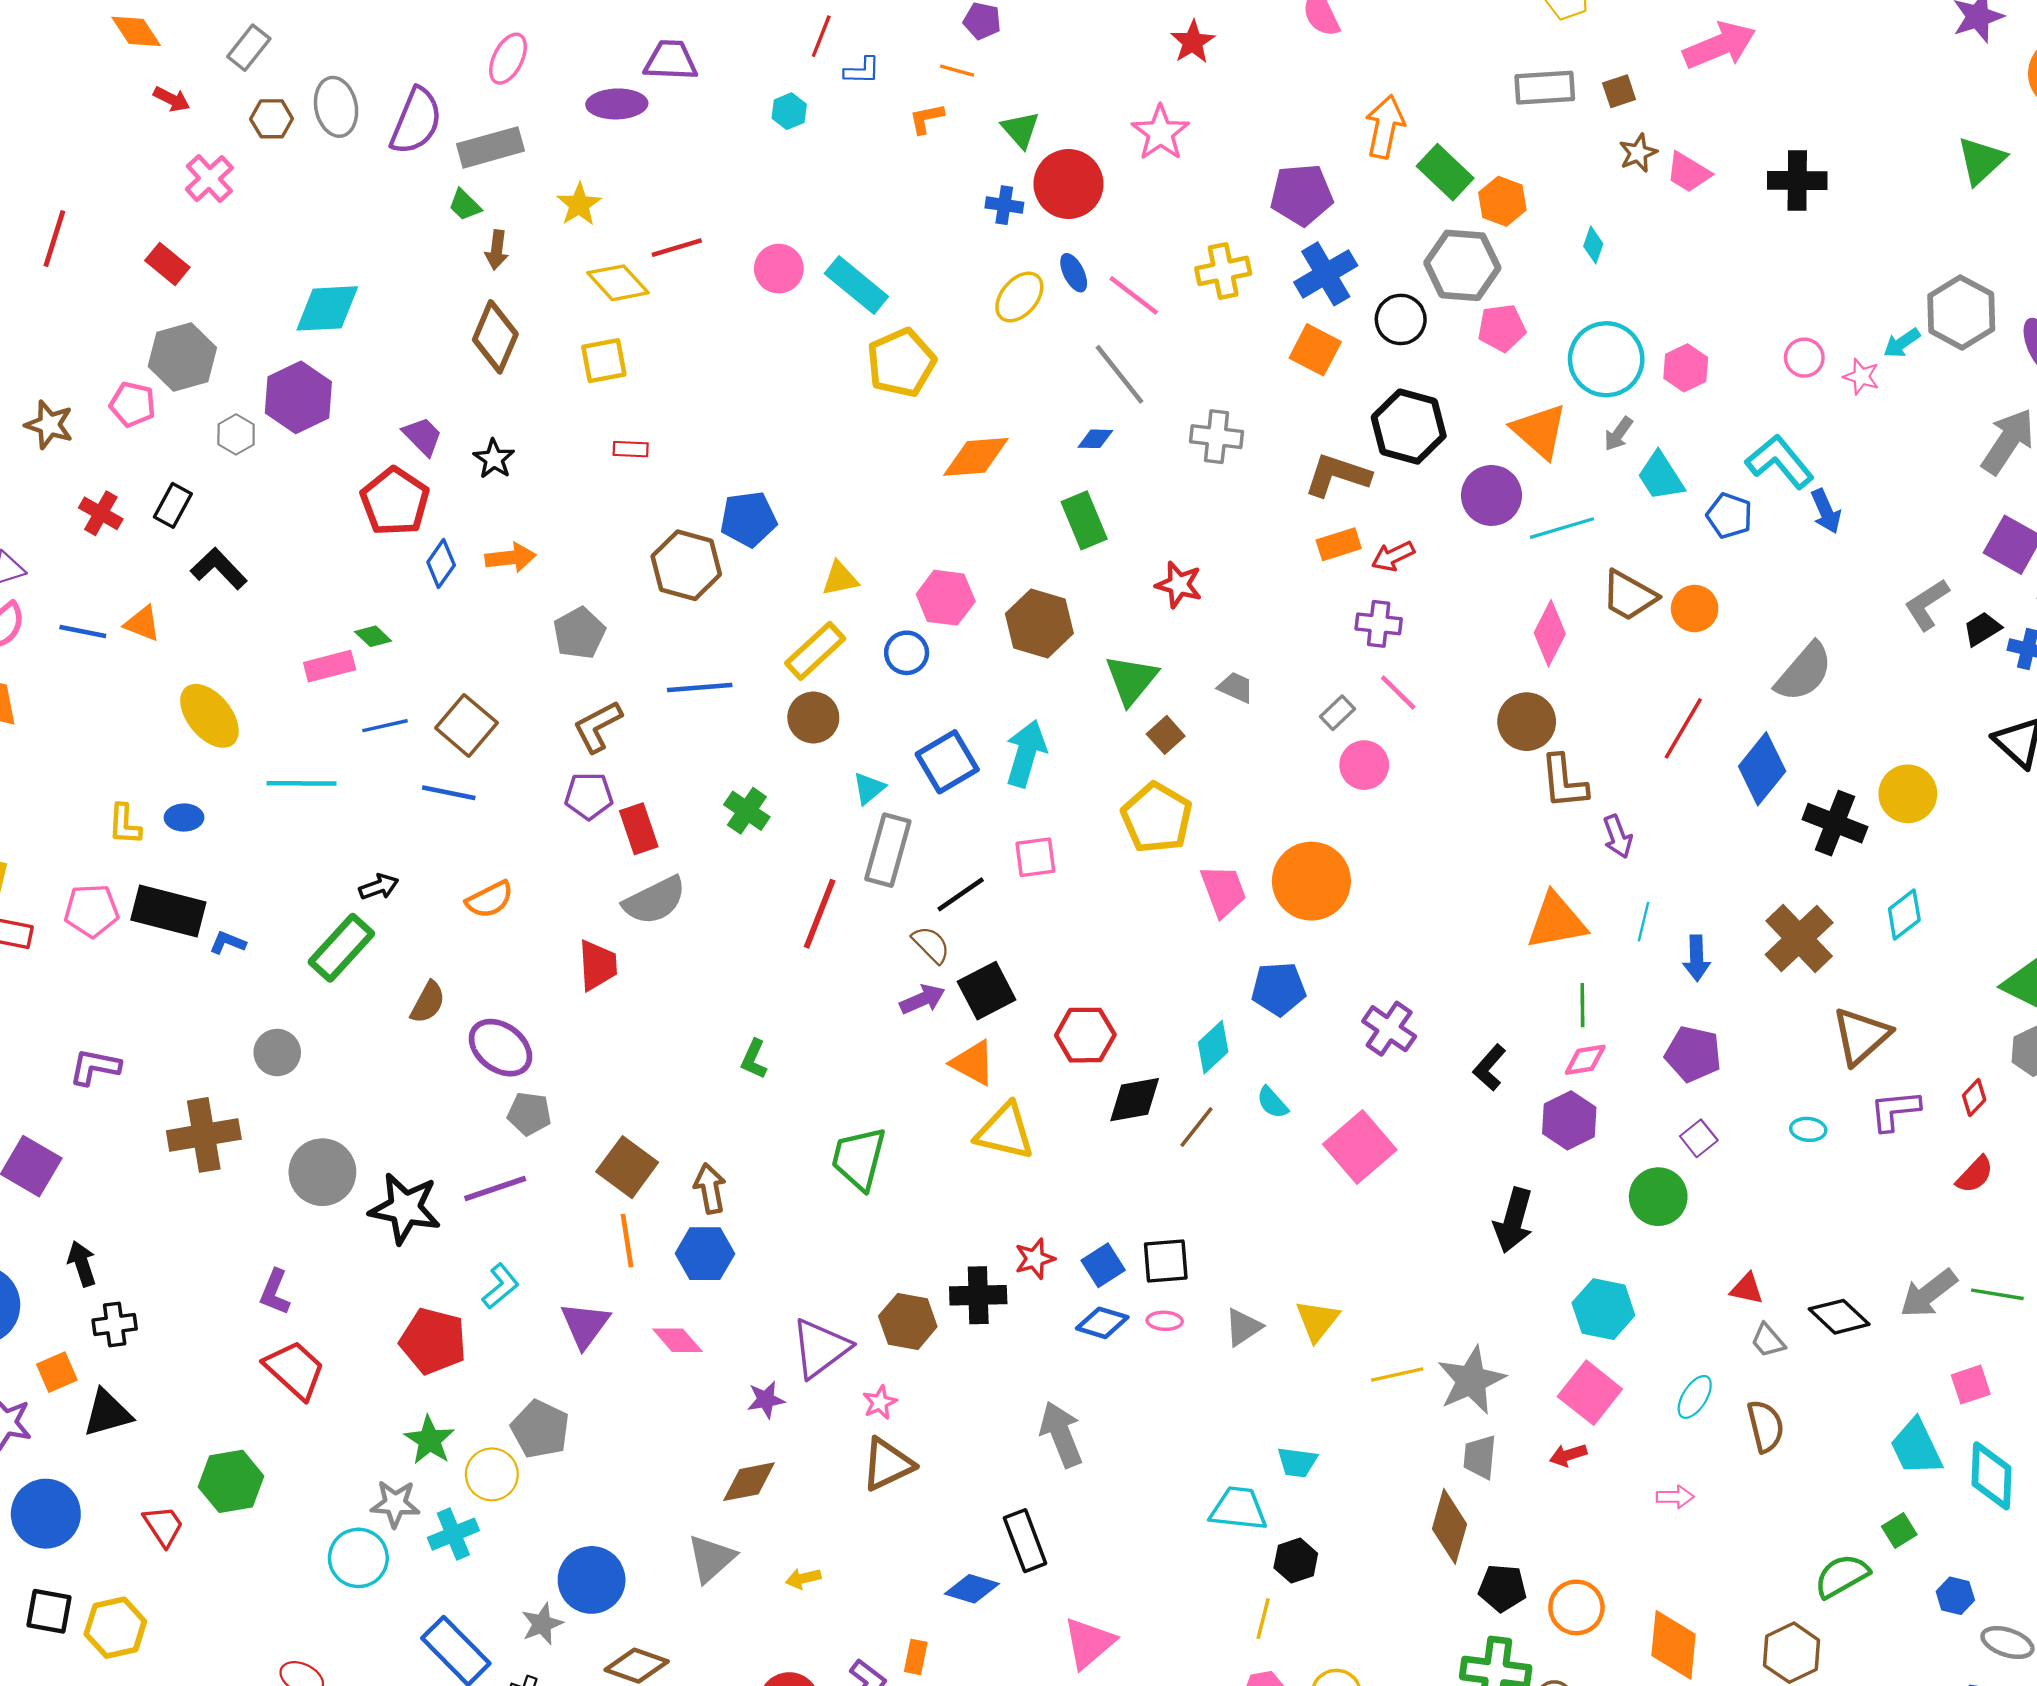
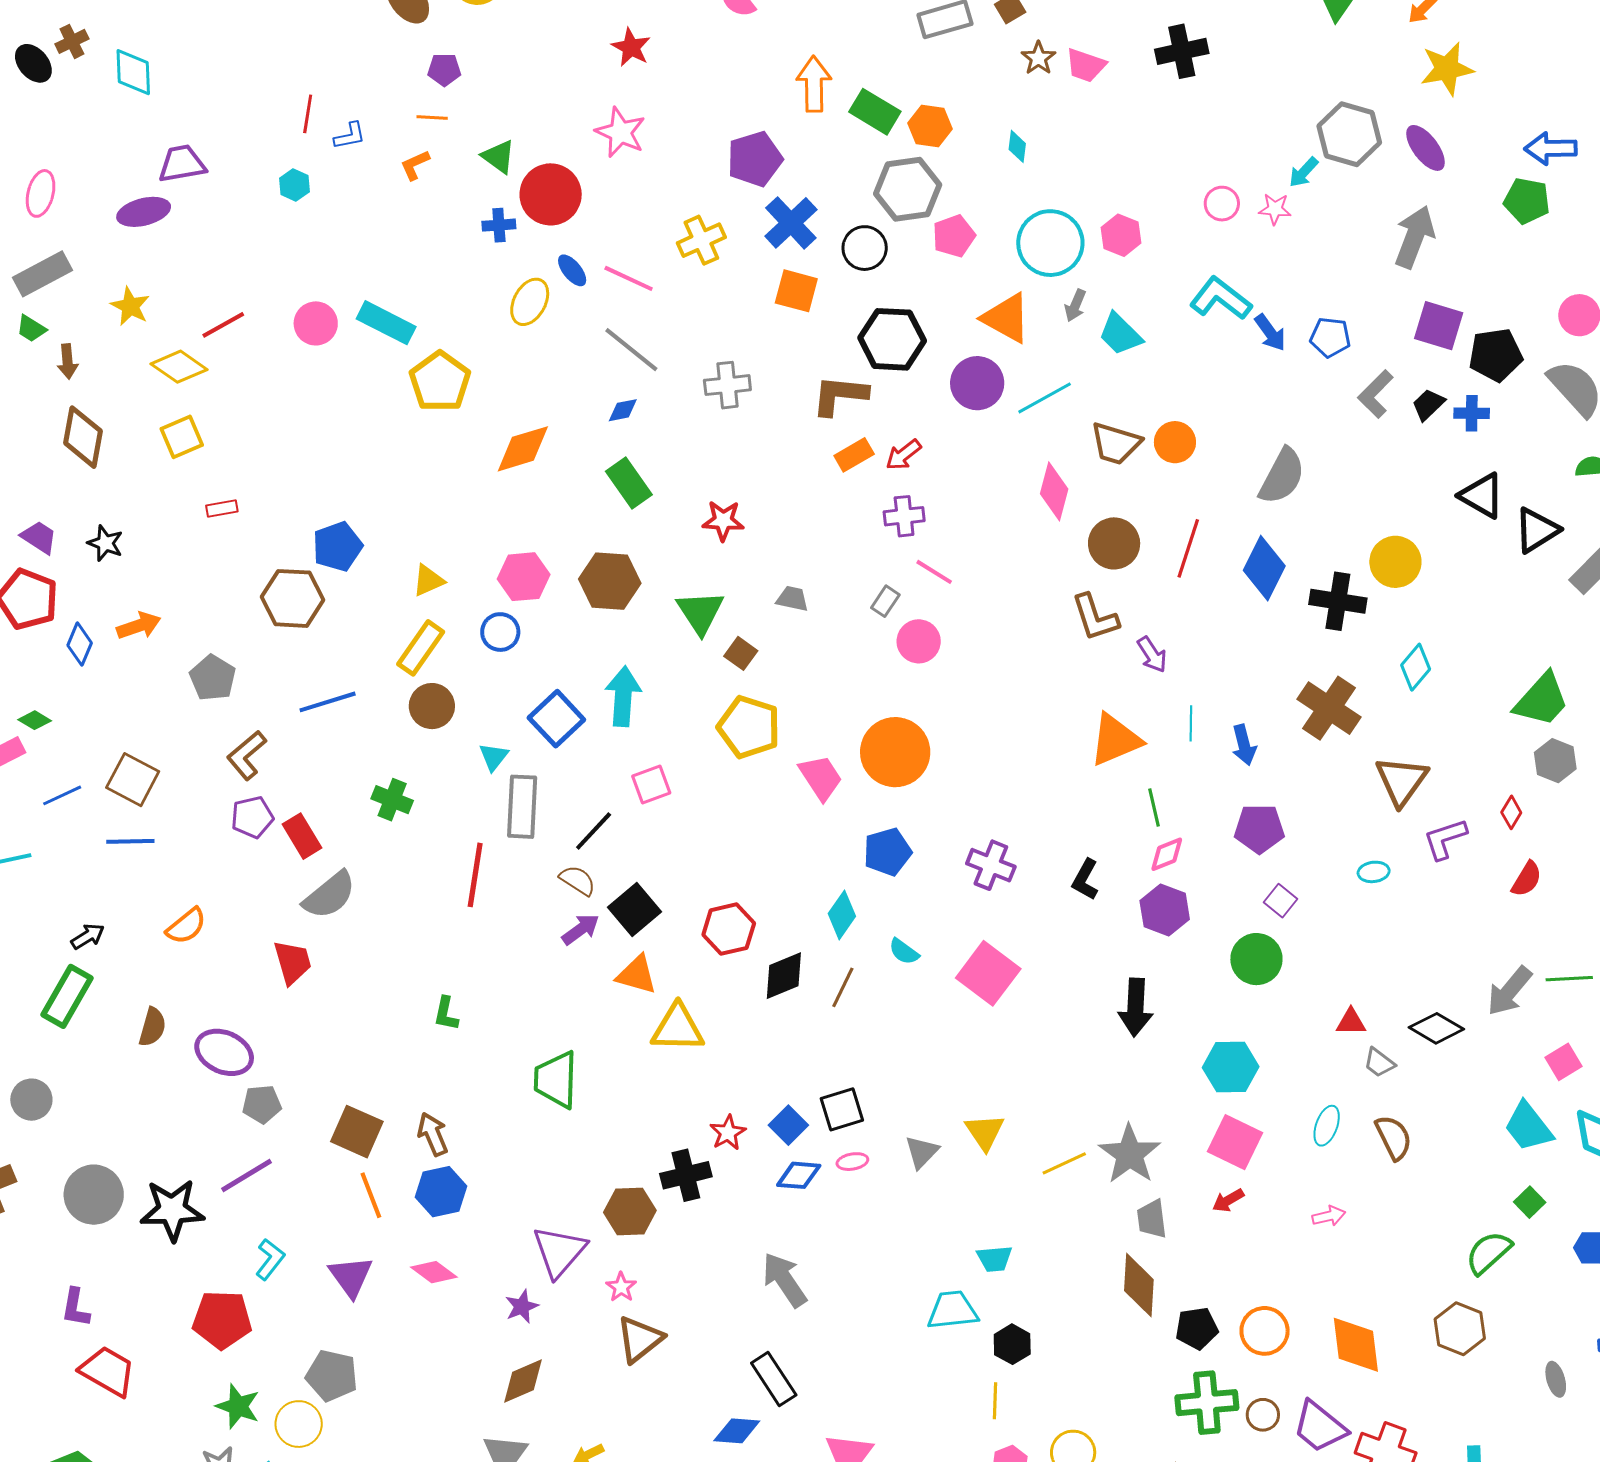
blue pentagon: (1729, 516) -> (1330, 337), moved
brown circle: (1527, 722) -> (1114, 543), moved

